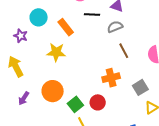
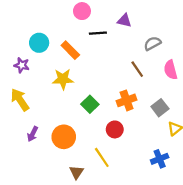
gray semicircle: (115, 27) -> (152, 43), moved
orange circle: (53, 91) -> (64, 137), moved
green square: (75, 104) -> (90, 104), moved

